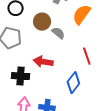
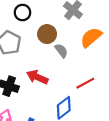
red line: (87, 56) -> (85, 83), turned 66

